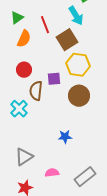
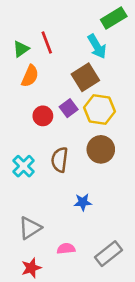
red line: (45, 25) -> (47, 42), moved
red circle: (24, 70) -> (43, 116), moved
purple square: (54, 79) -> (69, 108), moved, turned -32
brown semicircle: (36, 91) -> (60, 160), moved

